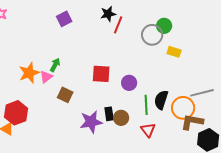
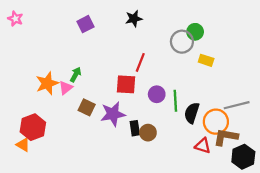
red line: (118, 25) -> (140, 62), moved
green line: (146, 105) -> (175, 101), moved
purple star: (91, 122) -> (113, 114), moved
red triangle: (148, 130) -> (203, 146), moved, turned -35

